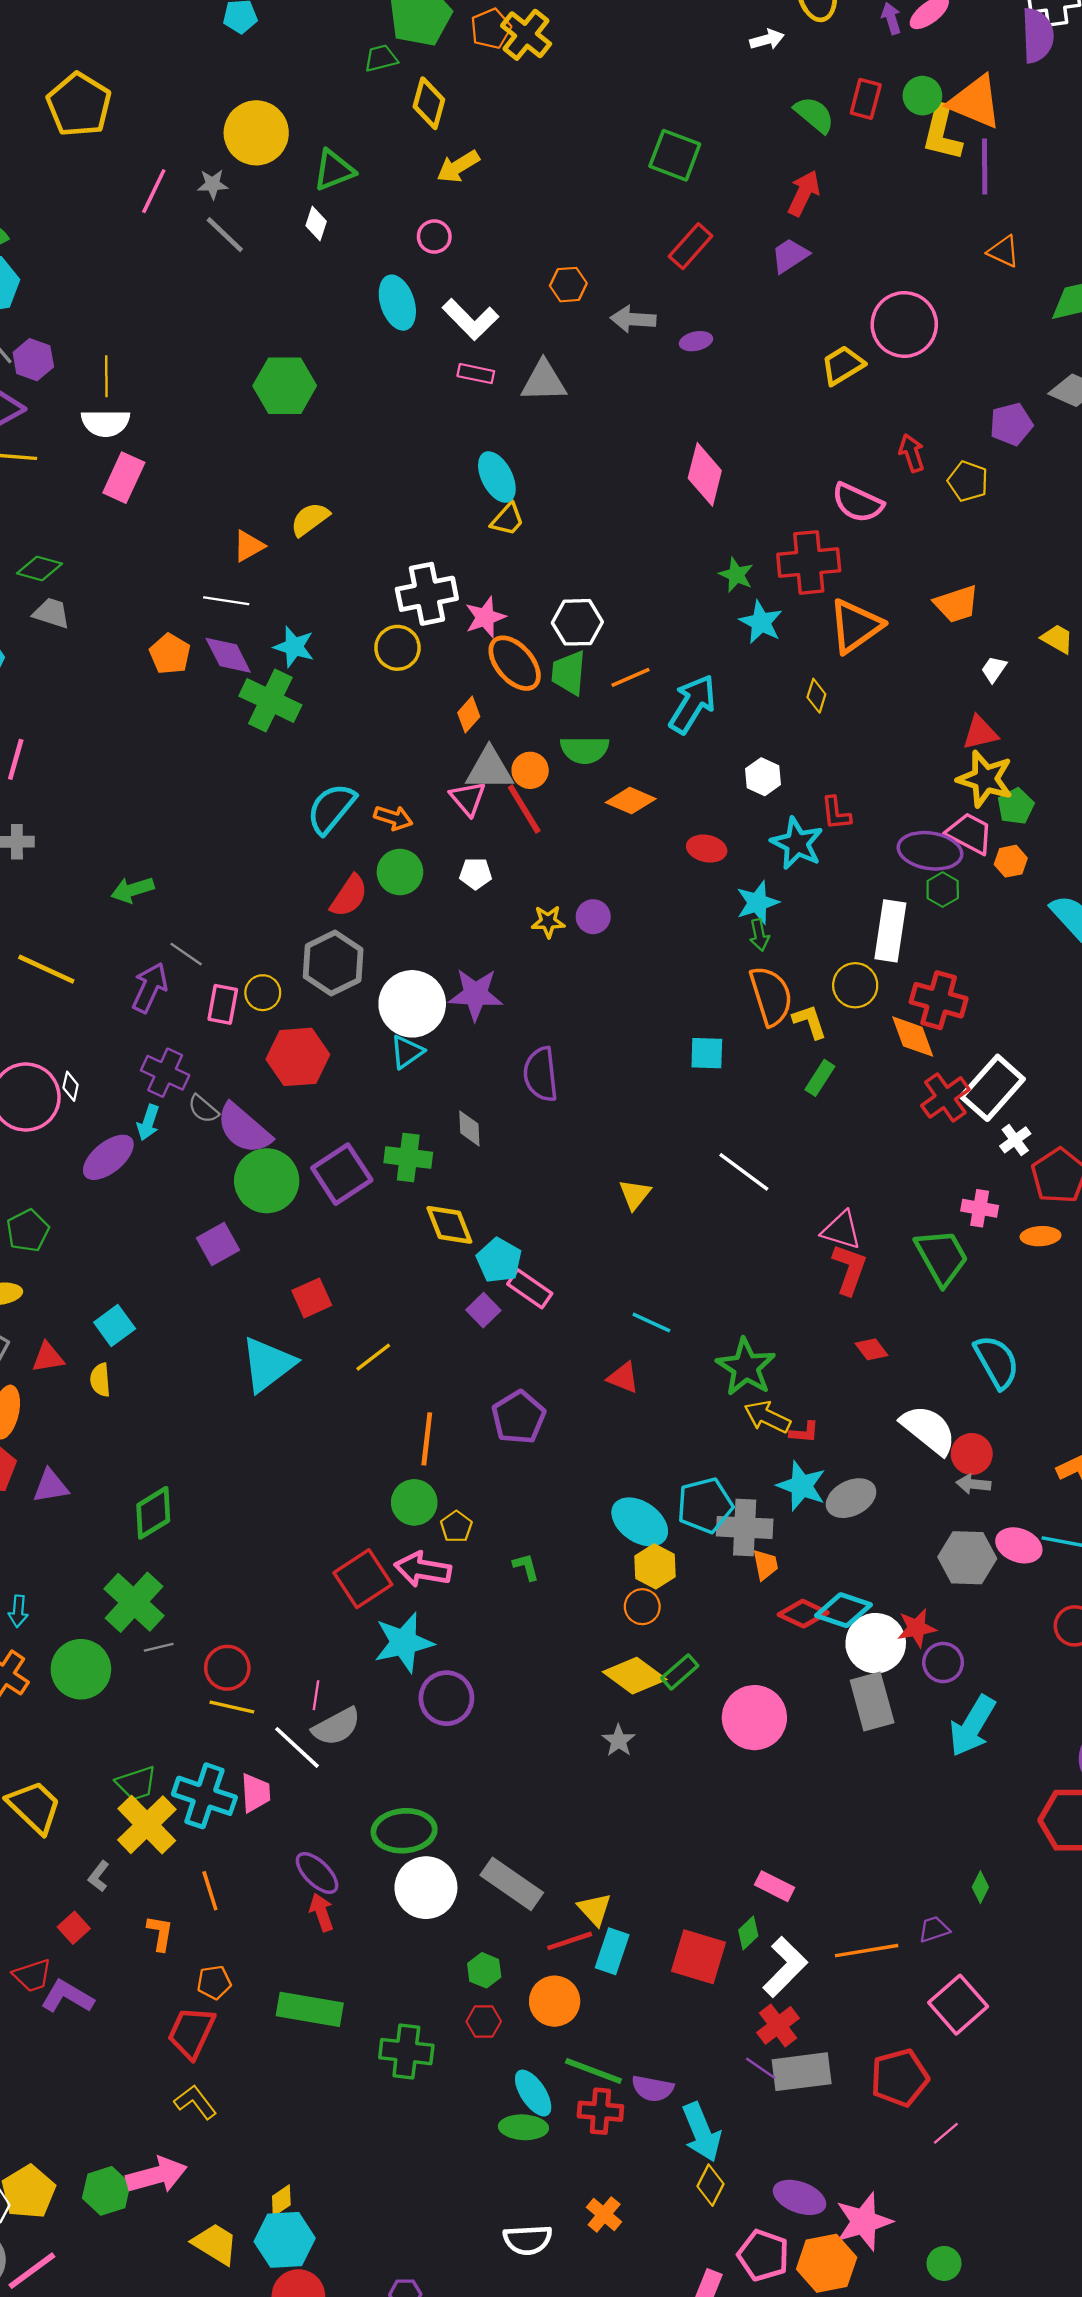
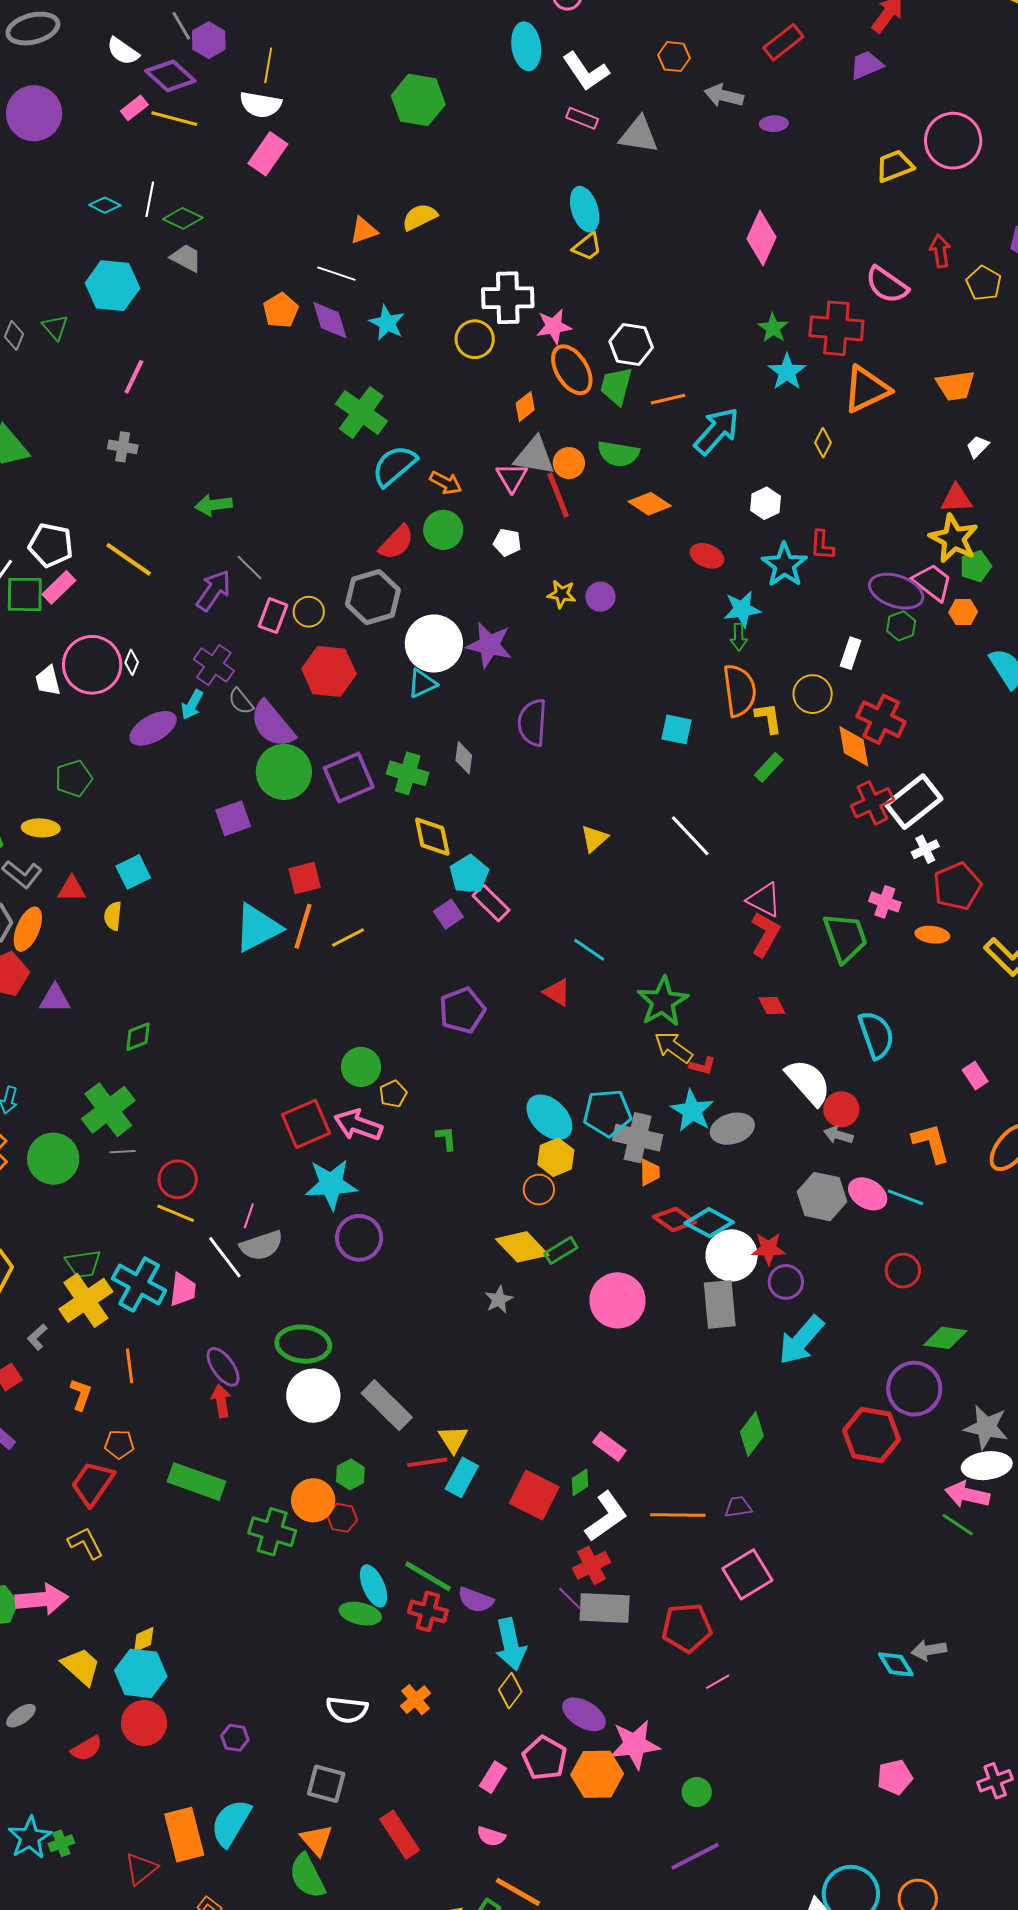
green cross: (270, 700) -> (361, 412), moved
white rectangle: (890, 931) -> (851, 653), size x0.6
orange line: (427, 1439) -> (303, 926), moved
green diamond: (153, 1513) -> (138, 1037), size x0.7
green diamond: (980, 1887) -> (752, 1434), moved, size x1.6
orange circle: (555, 2001) -> (313, 1500), moved

